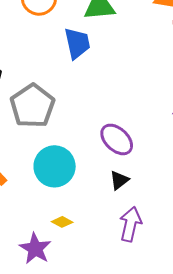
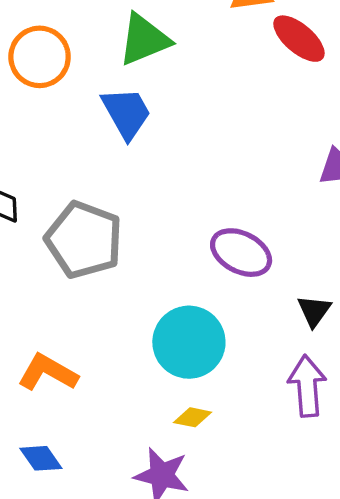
cyan circle: (55, 166) -> (189, 342), moved
black triangle: (119, 180) -> (314, 311), moved

